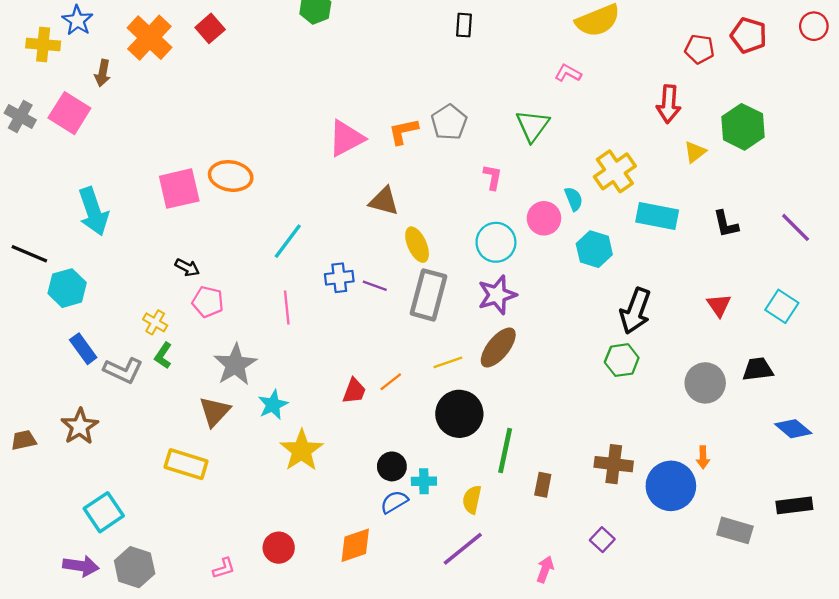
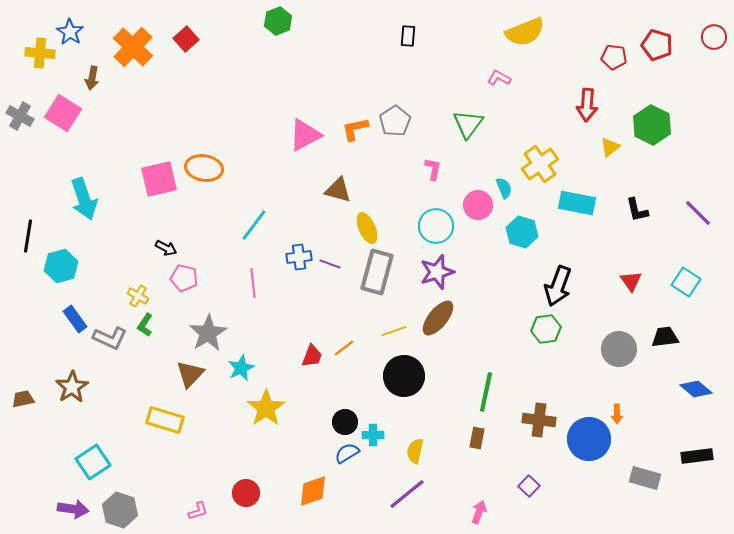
black line: (29, 254) -> (28, 236), turned 76
green line: (505, 450) -> (486, 392), moved

